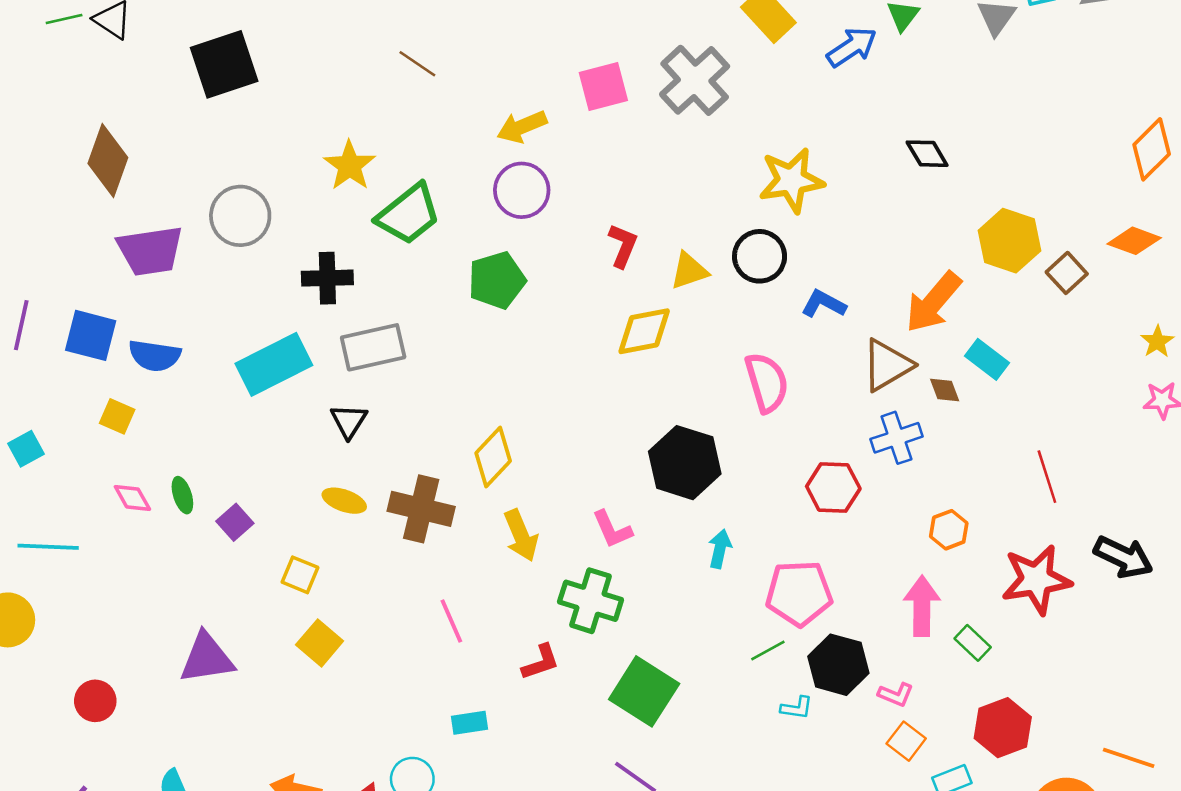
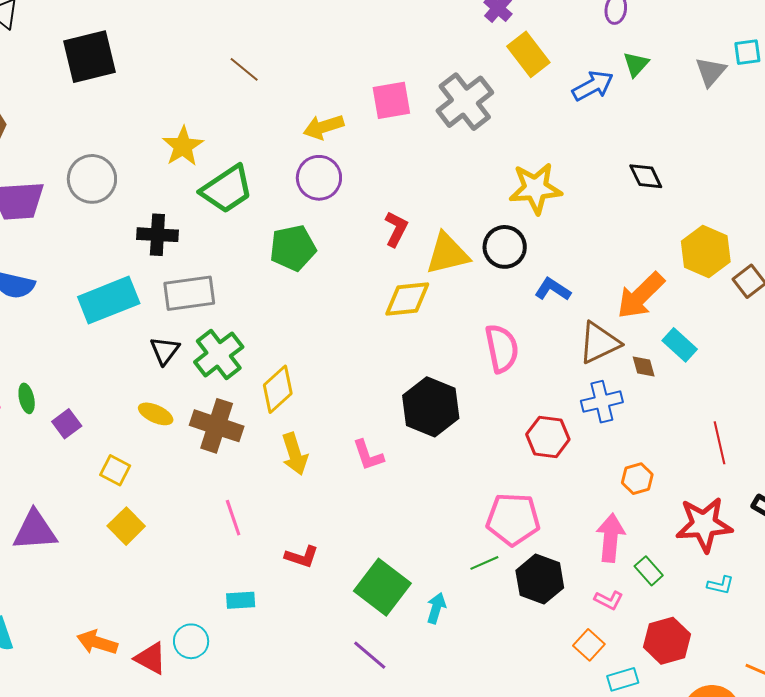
yellow triangle: (689, 271) -> (447, 254), size x1.4
cyan arrow: (720, 549) -> (436, 608), moved
green cross: (591, 601) -> (219, 354), moved, turned 30
red L-shape: (541, 662) -> (302, 557), turned 32
pink L-shape: (896, 695) -> (609, 600), moved
cyan L-shape: (797, 708) -> (720, 585), moved

